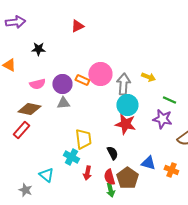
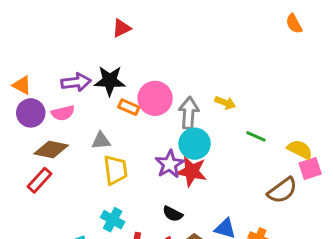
purple arrow: (15, 22) -> (76, 82), moved
black star: (38, 49) -> (110, 81), moved, size x1.5
purple circle: (62, 84) -> (31, 113), moved
purple star: (162, 119) -> (170, 164), moved, turned 30
yellow trapezoid: (83, 139) -> (116, 170), moved
black semicircle: (112, 153) -> (173, 214), turned 144

